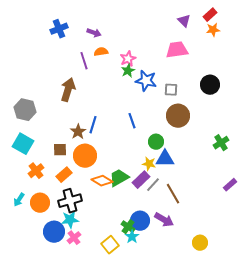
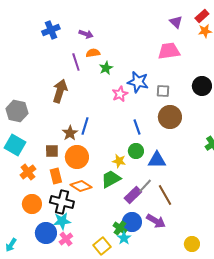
pink star: (128, 59) -> (120, 94), moved
green star: (128, 71) -> (106, 68), moved
blue line: (132, 121) -> (137, 127), moved
green circle: (156, 142) -> (136, 151), moved
yellow star: (149, 164) -> (119, 161), moved
orange rectangle: (64, 175) -> (56, 176), turned -63
purple rectangle: (141, 180) -> (133, 195), moved
orange diamond: (102, 181) -> (81, 186), moved
cyan arrow: (19, 200) -> (11, 245), moved
black cross: (70, 201) -> (62, 202), turned 30

